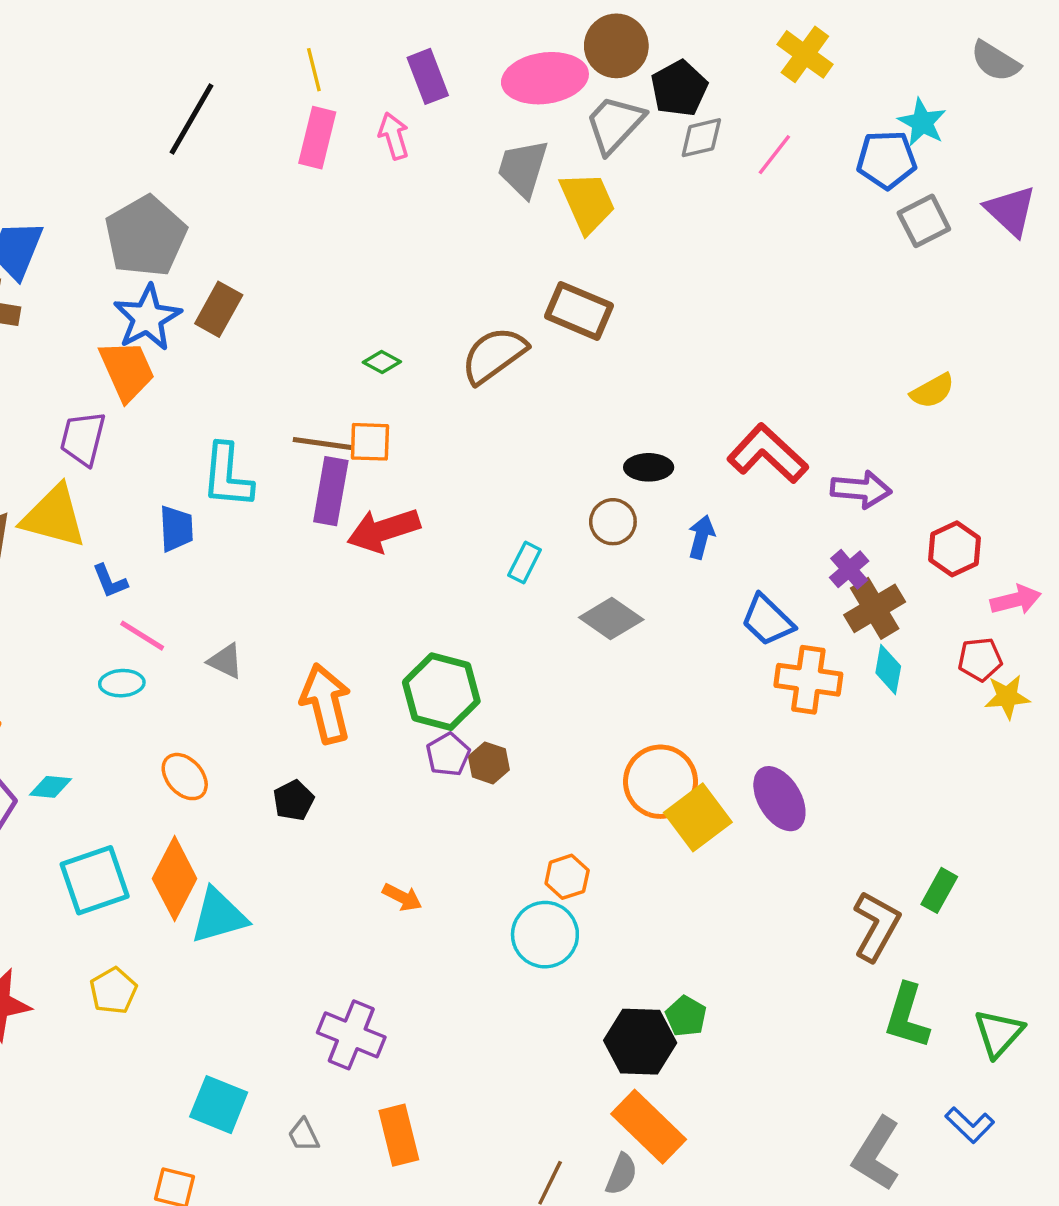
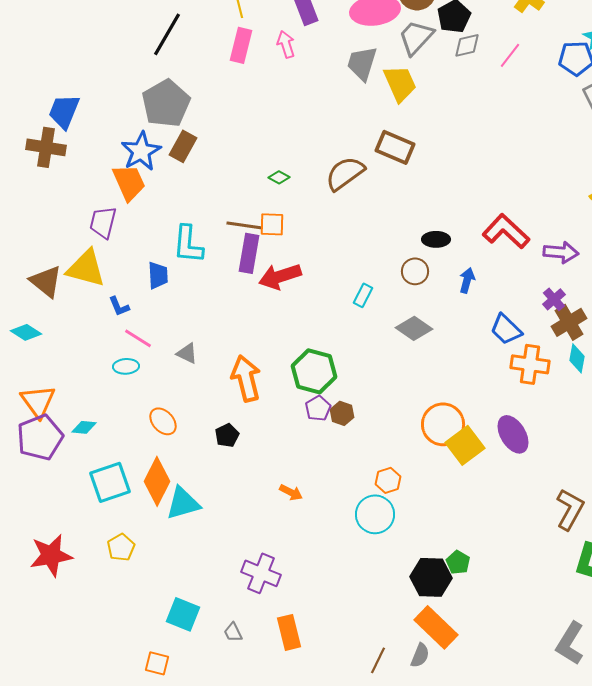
gray pentagon: (146, 236) -> (166, 103), moved

